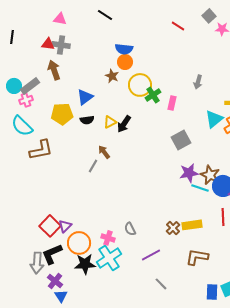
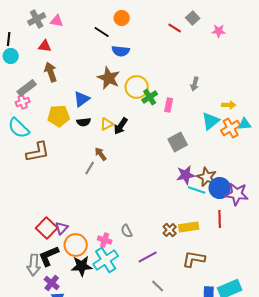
black line: (105, 15) -> (102, 32), moved
gray square: (209, 16) -> (193, 18), moved
gray cross: (61, 45) -> (37, 19), moved, turned -36
orange circle: (125, 62) -> (122, 18), moved
brown star: (112, 76) -> (109, 78), size x1.6
cyan circle: (14, 86) -> (11, 56), moved

